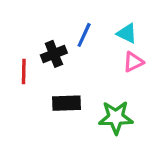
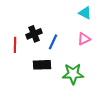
cyan triangle: (127, 33) -> (85, 13), moved
blue line: (84, 35) -> (53, 42), moved

